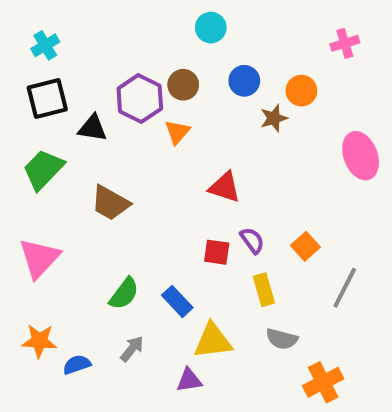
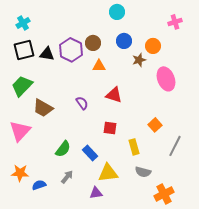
cyan circle: (211, 28) -> (117, 12), moved
black triangle: (93, 128) -> (47, 54), moved
orange triangle: (177, 132) -> (99, 66), moved, turned 48
pink ellipse: (361, 156) -> (166, 79), moved
brown trapezoid: (110, 203) -> (43, 108), moved
purple semicircle: (252, 240) -> (82, 103), moved

